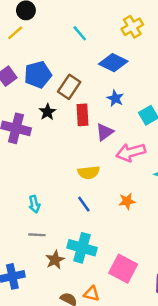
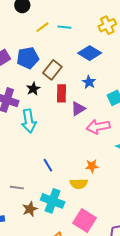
yellow line: (15, 33) -> (42, 27), moved
cyan line: (80, 33) -> (64, 27), turned -48
yellow semicircle: (89, 172) -> (79, 184), moved
cyan arrow: (34, 204) -> (29, 121), moved, size x1.6
blue line: (84, 204) -> (48, 165), moved

